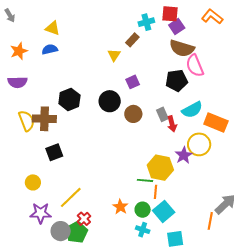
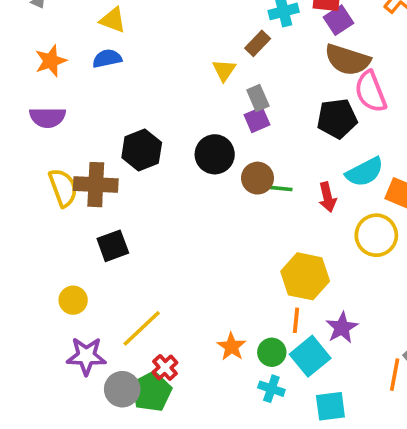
gray rectangle: (162, 114) -> (258, 98), moved
purple star: (184, 155) -> (342, 328), moved
green line: (145, 180) -> (278, 188), moved

